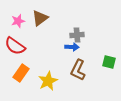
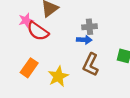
pink star: (18, 21) -> (26, 20), moved
red semicircle: (15, 46) -> (38, 31), moved

